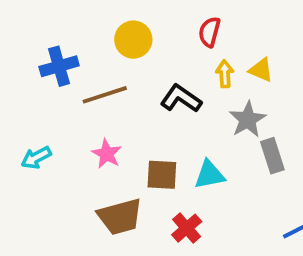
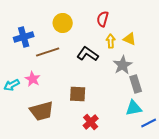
pink star: (107, 154) -> (33, 79), moved
cyan triangle: (209, 175) -> (134, 108), moved
brown trapezoid: (120, 217) -> (42, 111), moved

